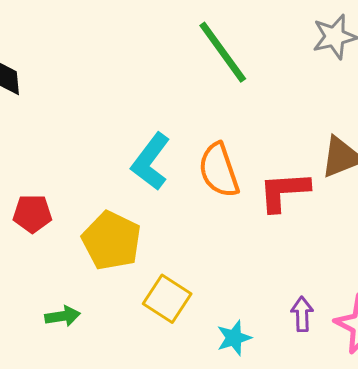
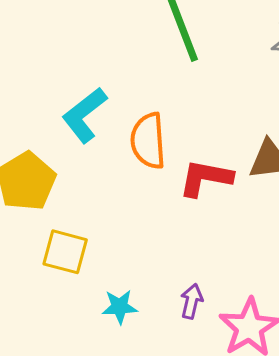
yellow square: (167, 299) -> (65, 252), turned -33

